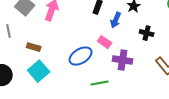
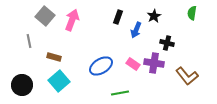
pink rectangle: (105, 42) -> (133, 64), moved
purple cross: (123, 60) -> (154, 63), moved

